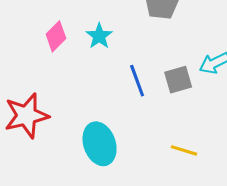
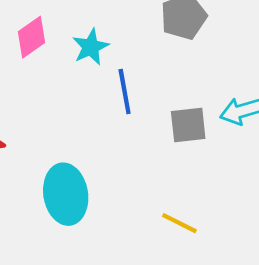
blue line: (137, 81) -> (125, 92), moved

